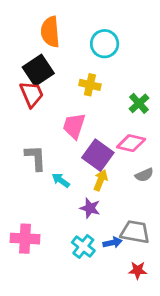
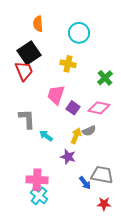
orange semicircle: (50, 32) -> (38, 24), size x0.7
purple square: (98, 155) -> (73, 108), moved, size x0.6
gray semicircle: (144, 175) -> (89, 131), moved
pink cross: (25, 239) -> (37, 180), moved
blue arrow: (112, 243) -> (85, 183), turned 64
cyan cross: (83, 247) -> (39, 196), moved

